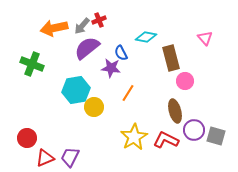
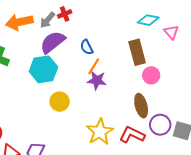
cyan diamond: (146, 37) -> (148, 20), moved
purple star: (111, 68) -> (97, 80), moved
cyan hexagon: (76, 90) -> (43, 69), moved
orange line: (128, 93) -> (94, 66), moved

